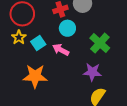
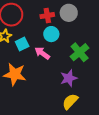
purple star: (92, 72) -> (69, 78), turned -30

